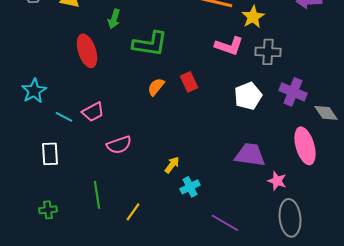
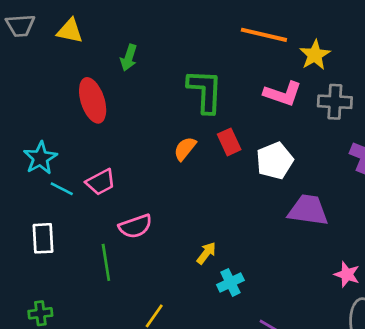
green L-shape: (150, 44) -> (205, 91), moved, turned -96
cyan star: (34, 91) -> (40, 158), moved
white pentagon: (248, 96) -> (275, 161), moved
purple trapezoid: (250, 155) -> (308, 210), moved
green line: (97, 195) -> (106, 262), moved

